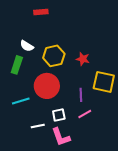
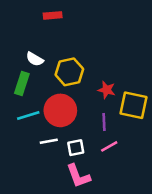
red star: (83, 59) -> (107, 90), moved
cyan line: (21, 101) -> (28, 116), moved
white line: (38, 126) -> (49, 141), moved

